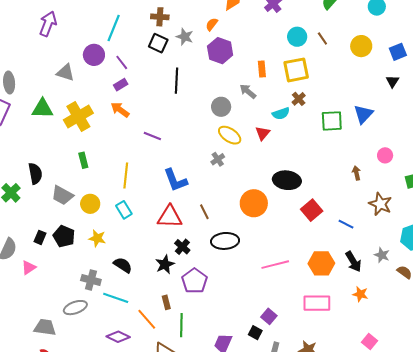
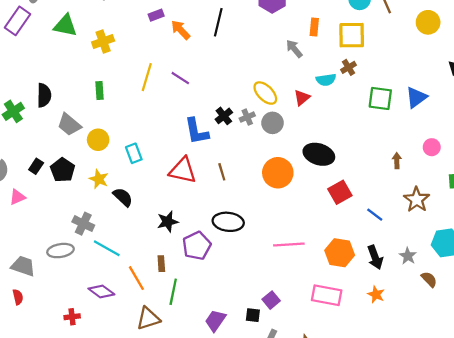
gray circle: (221, 107) -> (273, 123), moved
orange arrow: (120, 110) -> (180, 30), moved
yellow cross: (78, 116) -> (103, 41), size x0.7
yellow line: (126, 176) -> (147, 77), moved
black ellipse: (225, 241) -> (228, 222), moved
black cross: (182, 247) -> (224, 116), moved
black semicircle: (123, 265) -> (123, 197), moved
black square: (255, 333) -> (253, 315), turned -32

